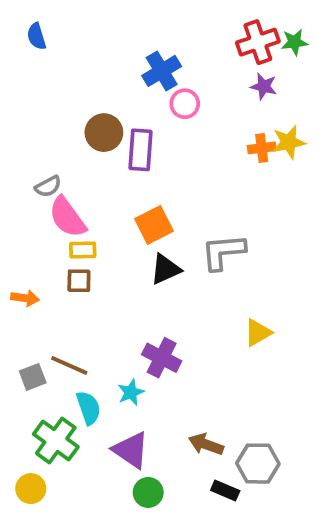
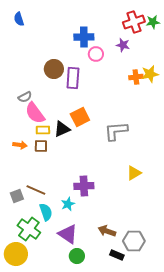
blue cross: (162, 71) -> (84, 37), turned 30
purple star: (264, 86) -> (123, 45), moved
black triangle: (166, 269) -> (62, 129), moved
orange arrow: (25, 298) -> (20, 145), moved
purple cross: (162, 358) -> (84, 186), turned -30
yellow circle: (31, 489) -> (16, 254), size x1.5

